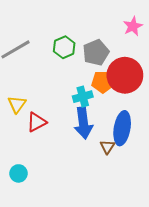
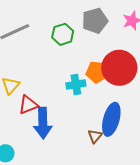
gray pentagon: (96, 53) -> (95, 21), moved
blue arrow: (83, 123) -> (43, 123), moved

